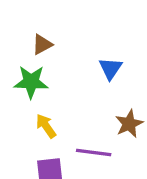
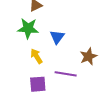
blue triangle: (111, 68) -> (57, 37), moved

